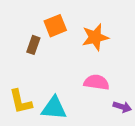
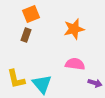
orange square: (55, 26) -> (31, 14), moved
cyan triangle: (54, 108) -> (42, 84), turned 45

